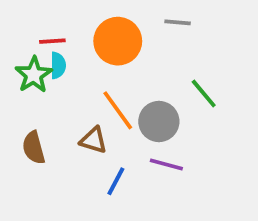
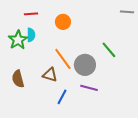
gray line: (178, 22) -> (127, 12), moved
red line: (52, 41) -> (31, 14), moved
orange circle: (118, 41) -> (63, 22), size x0.6

